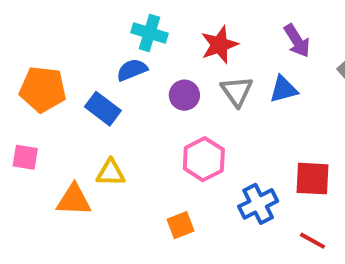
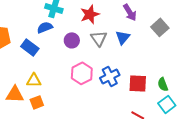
blue triangle: (283, 89) -> (123, 37), turned -35
blue cross: (258, 204) -> (110, 76), moved
orange square: (181, 225) -> (37, 102), moved

